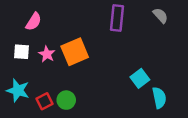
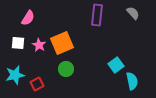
cyan star: (18, 90) -> (15, 75), turned -30
green circle: (66, 100) -> (66, 69), moved

